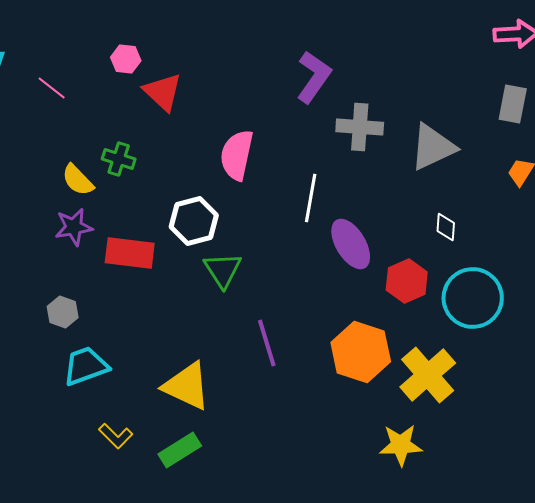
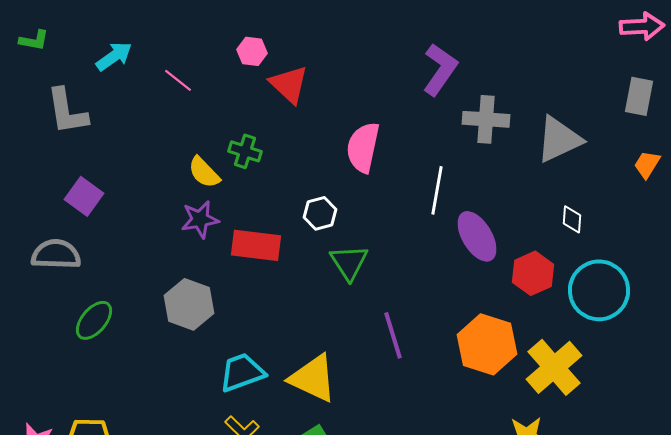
white hexagon: (194, 221) -> (320, 213), size x0.7
gray hexagon: (63, 312) -> (189, 304), size x1.6
cyan trapezoid: (86, 366) -> (242, 372), moved

